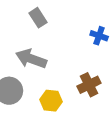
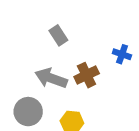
brown cross: (89, 85) -> (87, 75), moved

